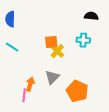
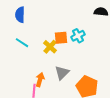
cyan cross: (83, 40) -> (78, 36), moved, turned -32
yellow cross: (57, 51) -> (50, 47), moved

